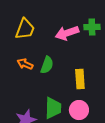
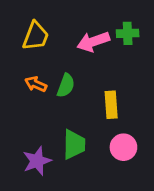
pink circle: (79, 110) -> (123, 147), moved

